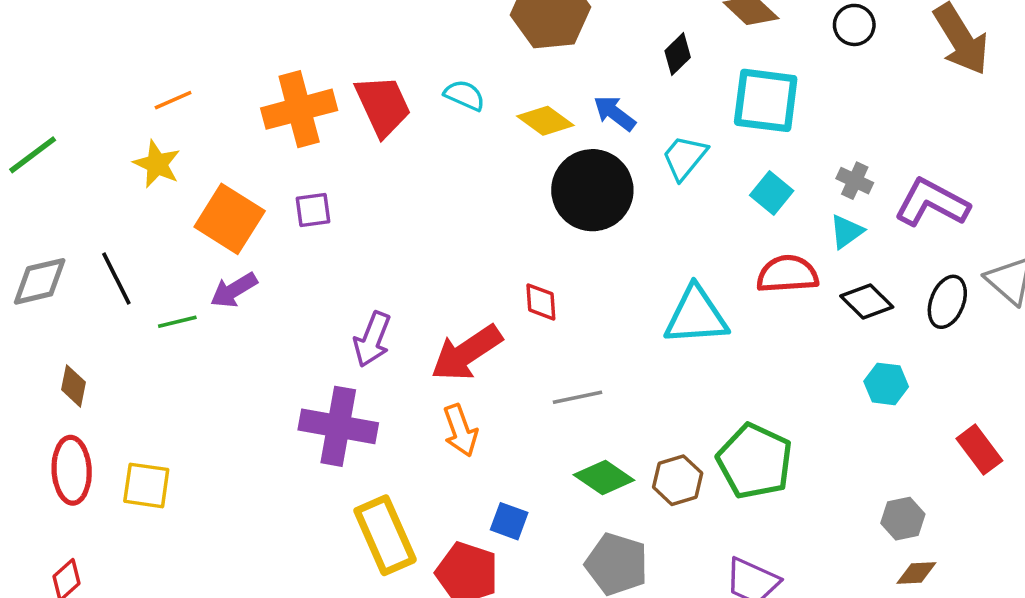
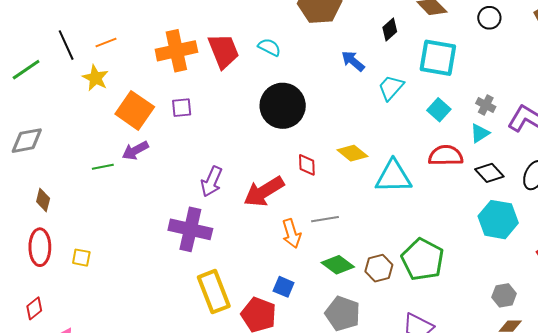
yellow diamond: (545, 121) -> (352, 153), moved
black circle: (592, 190) -> (283, 106), moved
black line: (116, 278) -> (66, 45), moved
cyan hexagon: (886, 384) -> (498, 220), size x1.6
orange arrow: (460, 430) -> (292, 234), moved
yellow square: (146, 485) -> (81, 258), size x0.7

